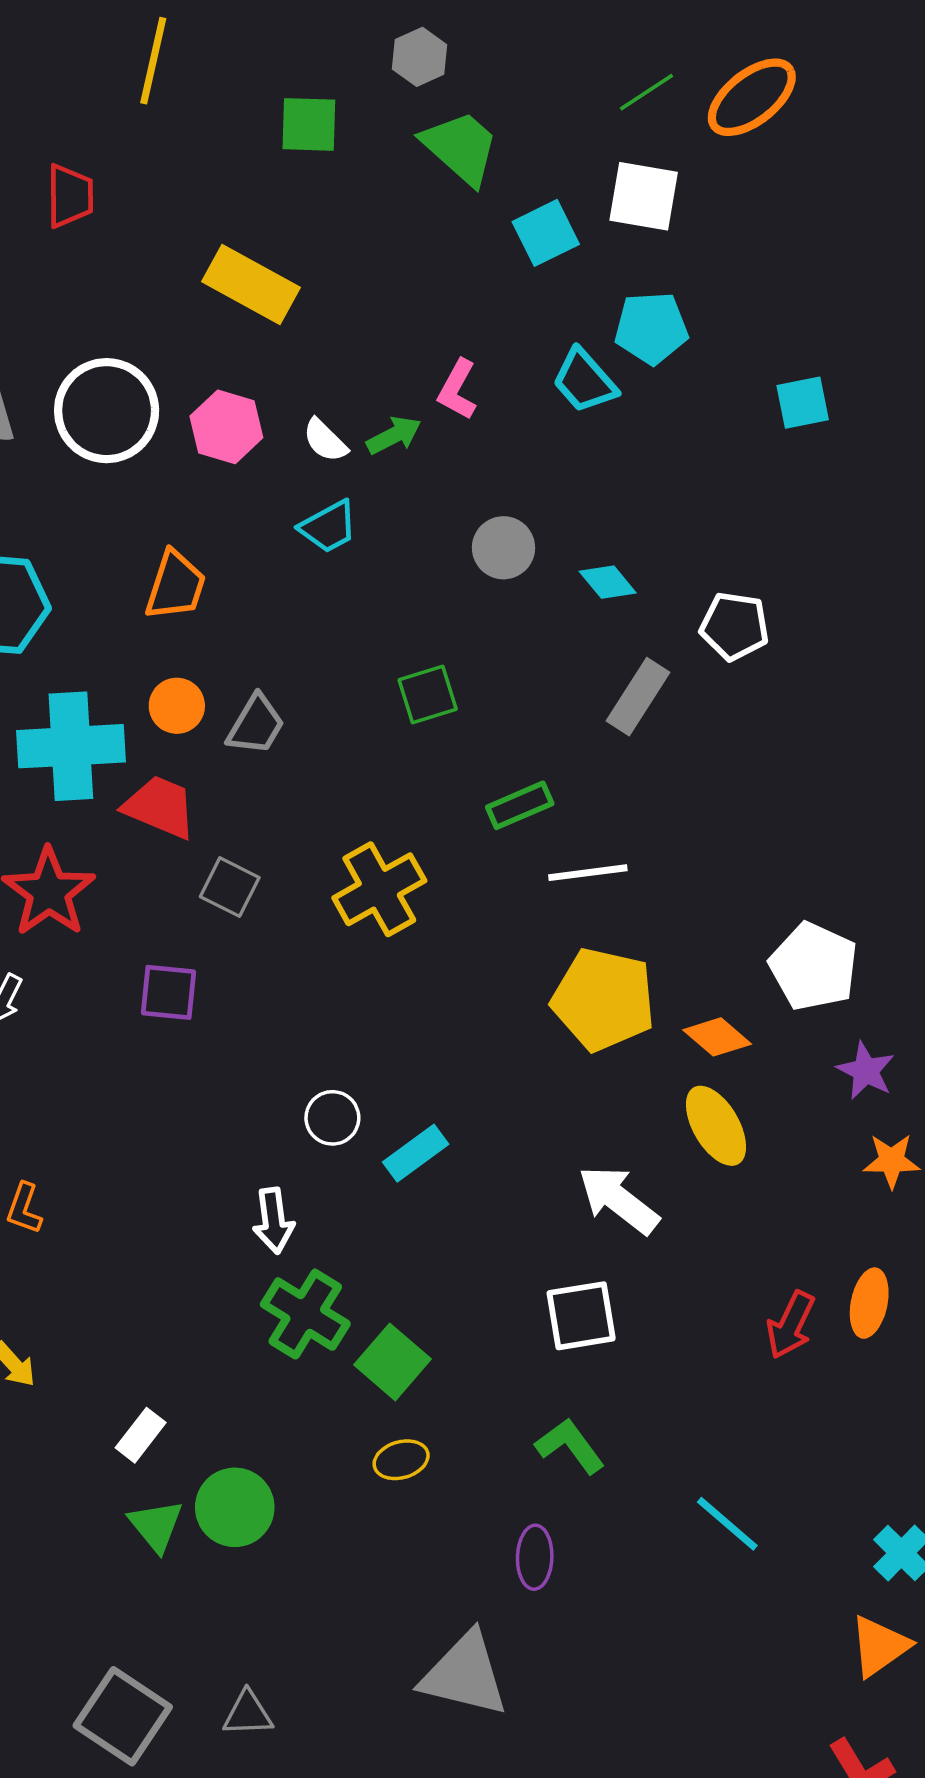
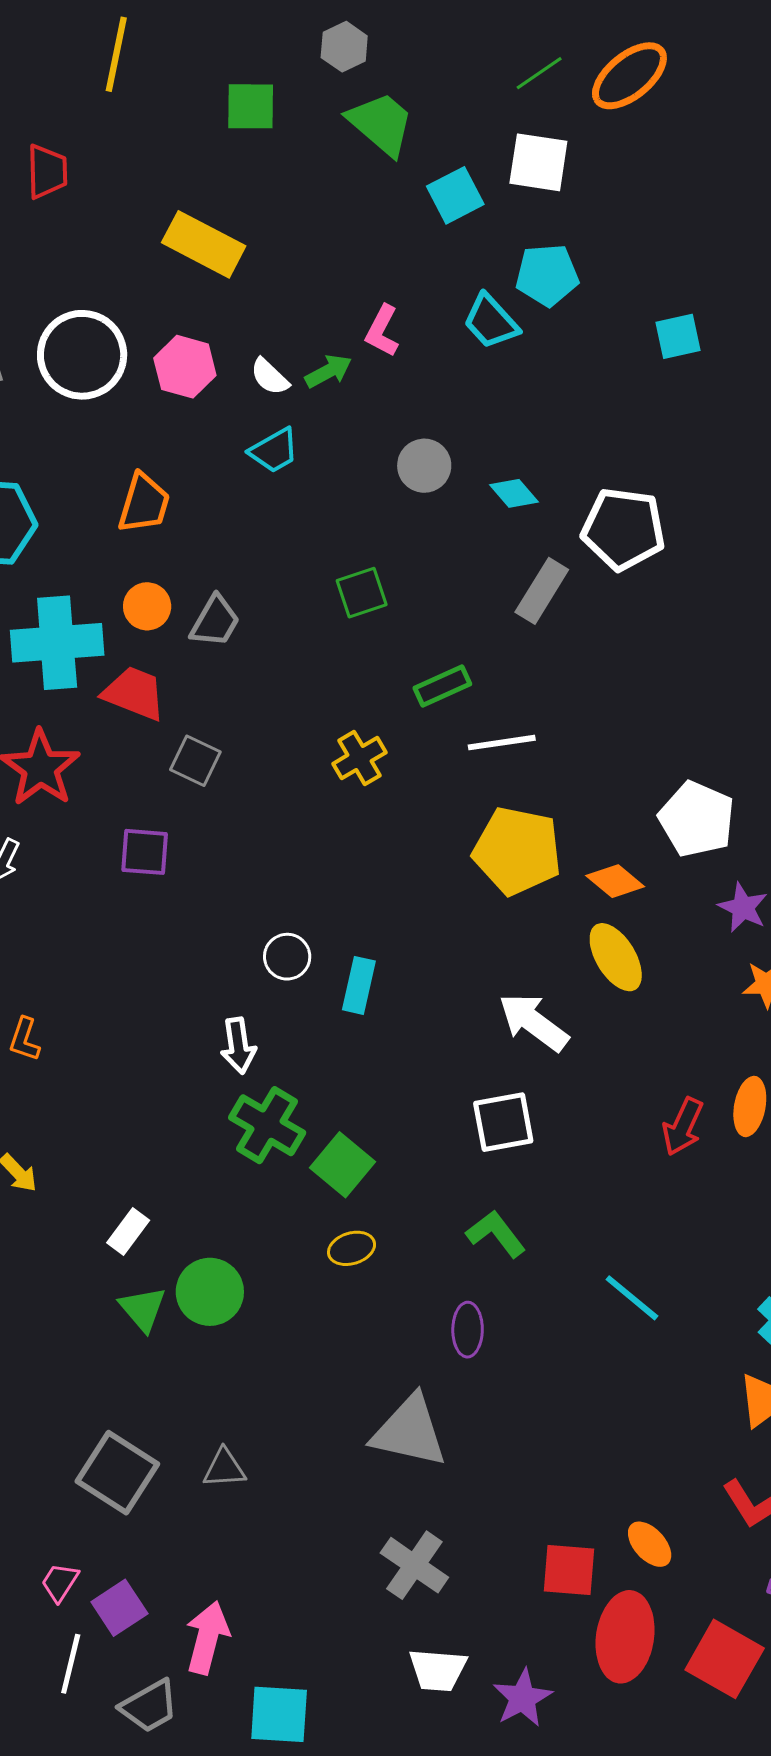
white pentagon: (734, 626) -> (623, 529), size x1.4
yellow cross: (379, 889) -> (359, 758), moved, size x0.7
cyan rectangle: (416, 1153) -> (359, 985), turned -40

